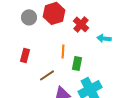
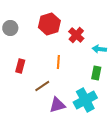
gray circle: (29, 17) -> (10, 28), moved
green rectangle: (77, 63) -> (96, 73), moved

